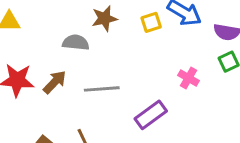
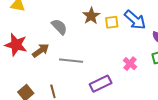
brown star: (104, 18) -> (91, 16), moved, turned -30
gray semicircle: (76, 43) -> (59, 27), turned 30

